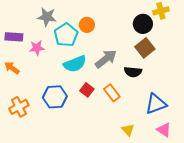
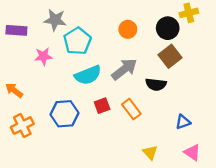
orange circle: (87, 25) -> (128, 29), moved
purple rectangle: (14, 37) -> (16, 30), moved
orange arrow: (12, 68) -> (14, 90), moved
red square: (87, 90) -> (102, 106), turned 32
blue triangle: (156, 104) -> (183, 122), size x0.6

